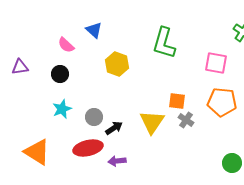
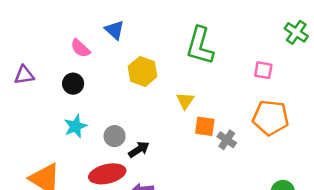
pink square: (216, 63) -> (263, 70), size x0.7
orange square: (177, 101) -> (205, 126), moved
yellow triangle: (152, 122) -> (185, 101), moved, size x0.6

